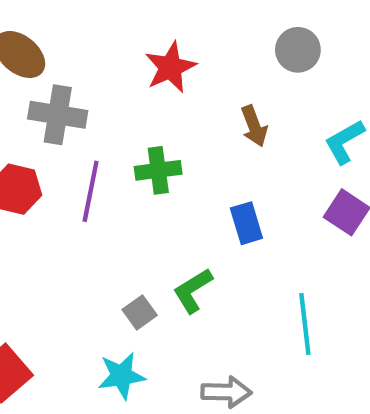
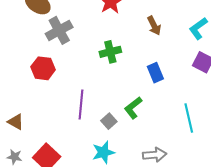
gray cross: (58, 115) -> (59, 30), turned -32
purple line: (91, 191) -> (81, 104), moved

